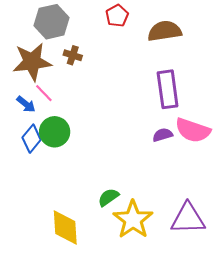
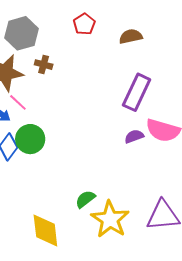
brown semicircle: (165, 31) -> (131, 36), size x0.7
purple rectangle: (168, 89) -> (137, 92), turned 36

